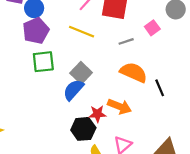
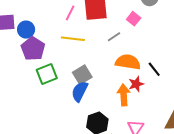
gray square: (81, 73) -> (82, 75), turned 30
orange arrow: (119, 106) -> (124, 95), turned -100
red star: (97, 114) -> (136, 84), moved

